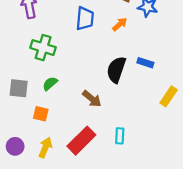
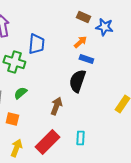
blue trapezoid: (85, 18) -> (36, 44), moved
blue rectangle: (145, 63) -> (86, 59), moved
brown arrow: (92, 99) -> (56, 106), turned -108

